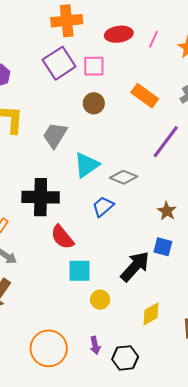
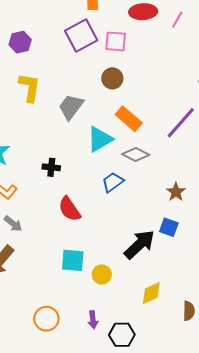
orange rectangle: (145, 96) -> (129, 119), moved
black cross: (41, 197) -> (51, 167), size x0.5
cyan square: (79, 271) -> (73, 260), moved
orange circle: (49, 348) -> (46, 319), size x0.7

